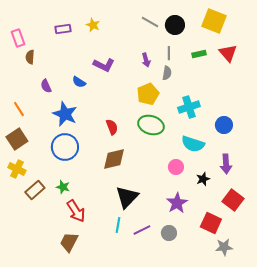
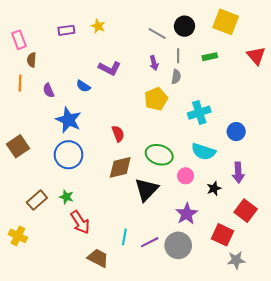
gray line: (150, 22) -> (157, 33), moved
red triangle: (228, 53) -> (256, 56), moved
orange line: (19, 109) -> (20, 83), moved, turned 35
green ellipse: (151, 125) -> (159, 155), moved
yellow cross: (17, 169) -> (18, 236), moved
black triangle: (127, 197) -> (147, 190), moved
gray circle: (169, 233) -> (178, 245), size x1.6
brown trapezoid: (69, 242) -> (98, 258), moved, turned 90

